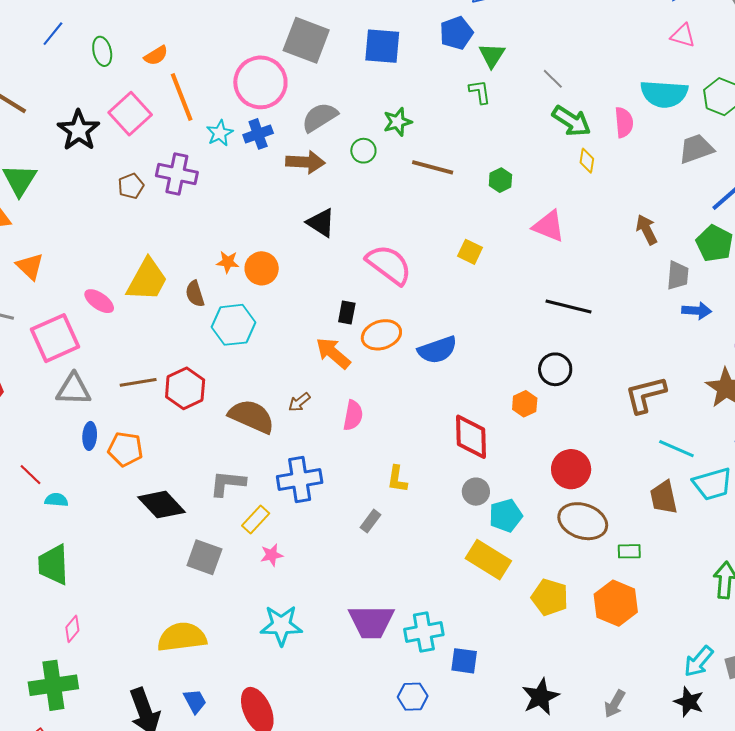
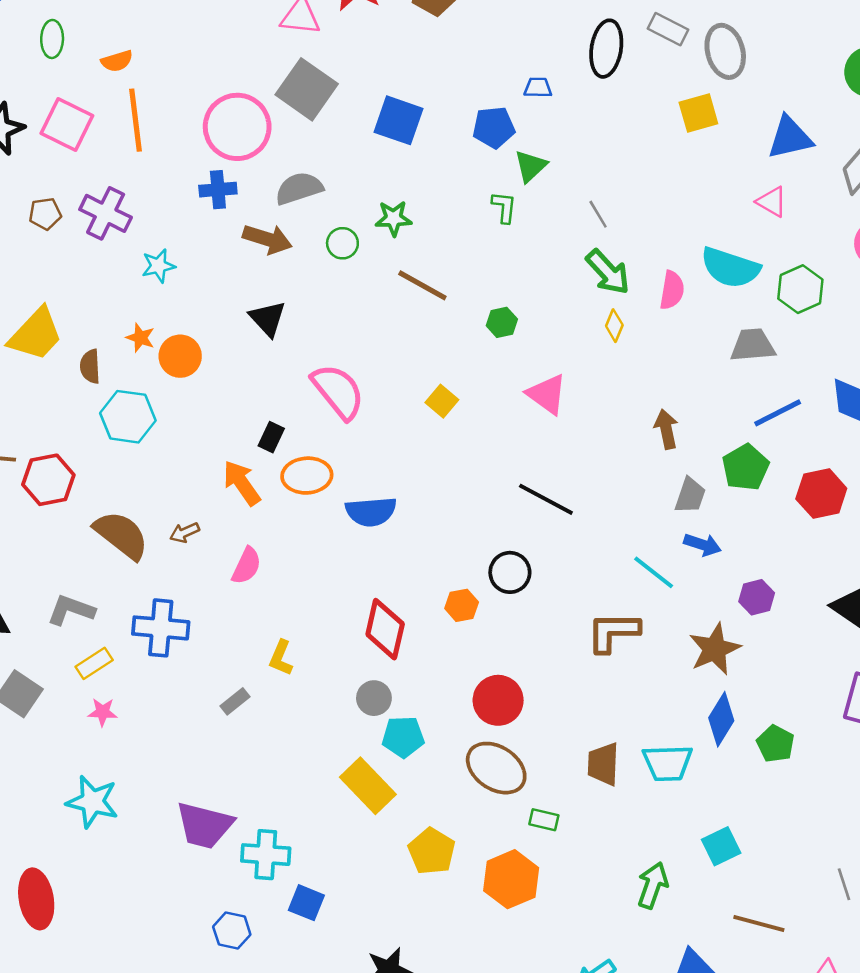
pink square: (130, 114) -> (67, 124), turned -36
cyan star: (220, 133) -> (158, 266), moved
cyan line: (676, 449) -> (654, 572), moved

